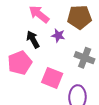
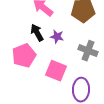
purple star: (58, 35) -> (57, 37), moved

